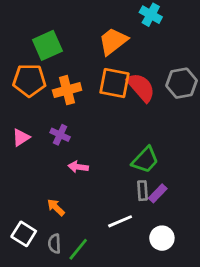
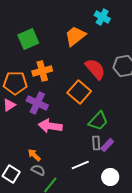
orange pentagon: (29, 80) -> (15, 83), moved
orange square: (114, 83) -> (79, 92), moved, turned 30
purple cross: (60, 135) -> (37, 103), size x1.5
pink arrow: (78, 167) -> (50, 126), size x1.6
gray semicircle: (54, 244) -> (38, 170), moved, turned 120

